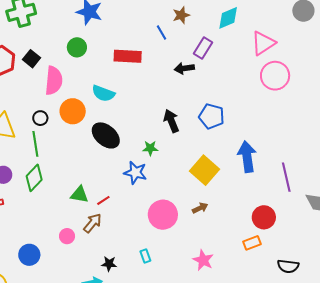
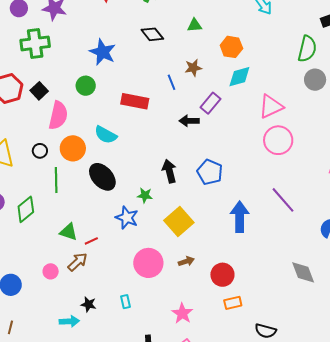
green line: (35, 144) -> (56, 180), moved
yellow square: (205, 170) -> (179, 222), moved
purple line: (286, 177) -> (283, 200), moved, turned -36
red circle: (264, 217) -> (222, 275), moved

